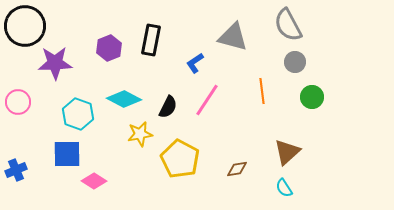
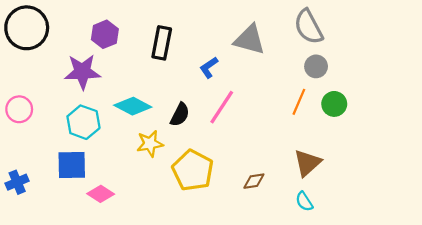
purple hexagon: (109, 48) -> (105, 34), moved
purple star: (55, 63) -> (82, 72), moved
orange line: (262, 91) -> (299, 102), moved, turned 30

